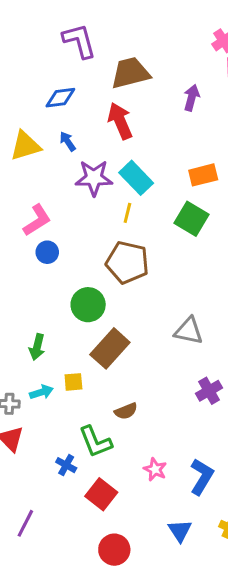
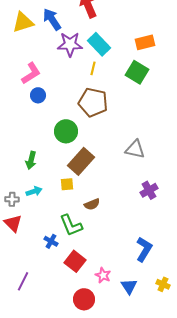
blue arrow: (68, 141) -> (52, 19), size x1.6
yellow square: (73, 382) -> (67, 184), moved
pink star: (155, 469) -> (103, 275), moved

